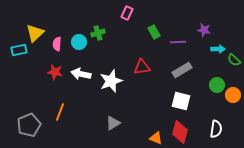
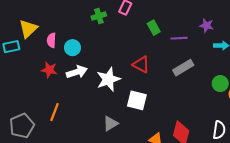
green cross: (98, 33) -> (99, 16), moved
cyan circle: (79, 42) -> (72, 48), moved
red triangle: (142, 67) -> (141, 65), turned 36
white arrow: (81, 74) -> (77, 72), turned 150
white square: (181, 101) -> (137, 100), moved

